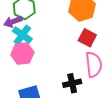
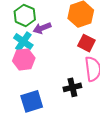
purple arrow: (13, 22) -> (42, 28), moved

